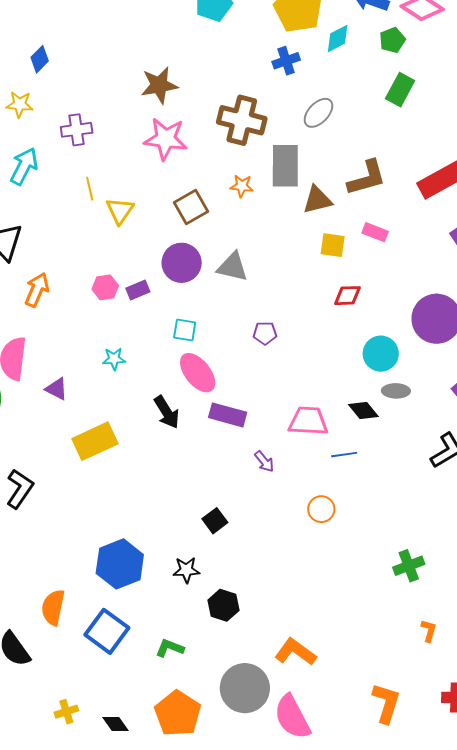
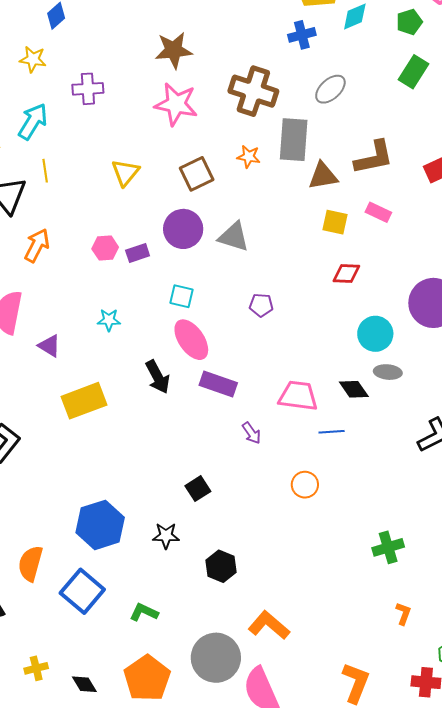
yellow line: (90, 189) -> (45, 171), moved
black hexagon: (223, 605) -> (221, 566), moved

